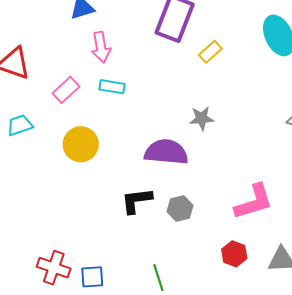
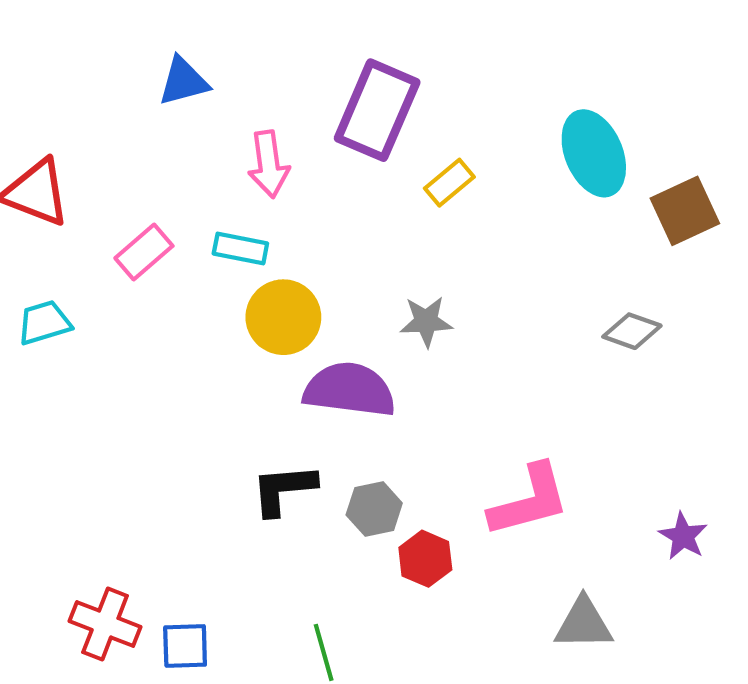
pink arrow: (101, 47) -> (269, 164), moved
yellow circle: (81, 144) -> (283, 317), moved
red hexagon: (234, 254) -> (425, 559), moved

